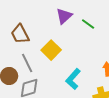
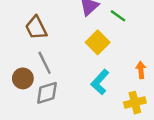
yellow square: (51, 50) -> (98, 42), moved

